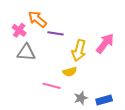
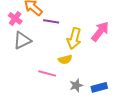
gray triangle: (26, 53) -> (22, 40), turned -30

